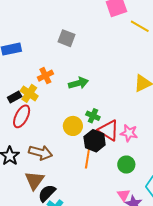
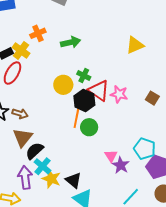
brown arrow: (41, 153) -> (20, 114), moved, size x0.7
green circle: (126, 165) -> (89, 127), moved

